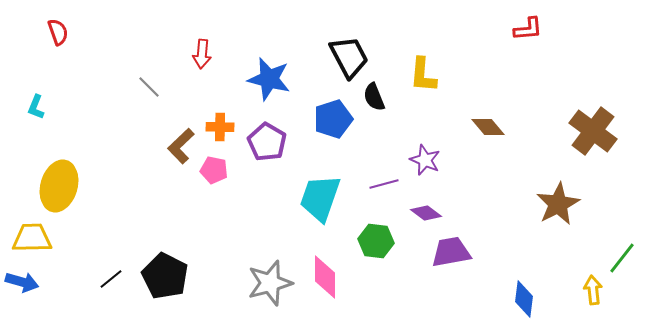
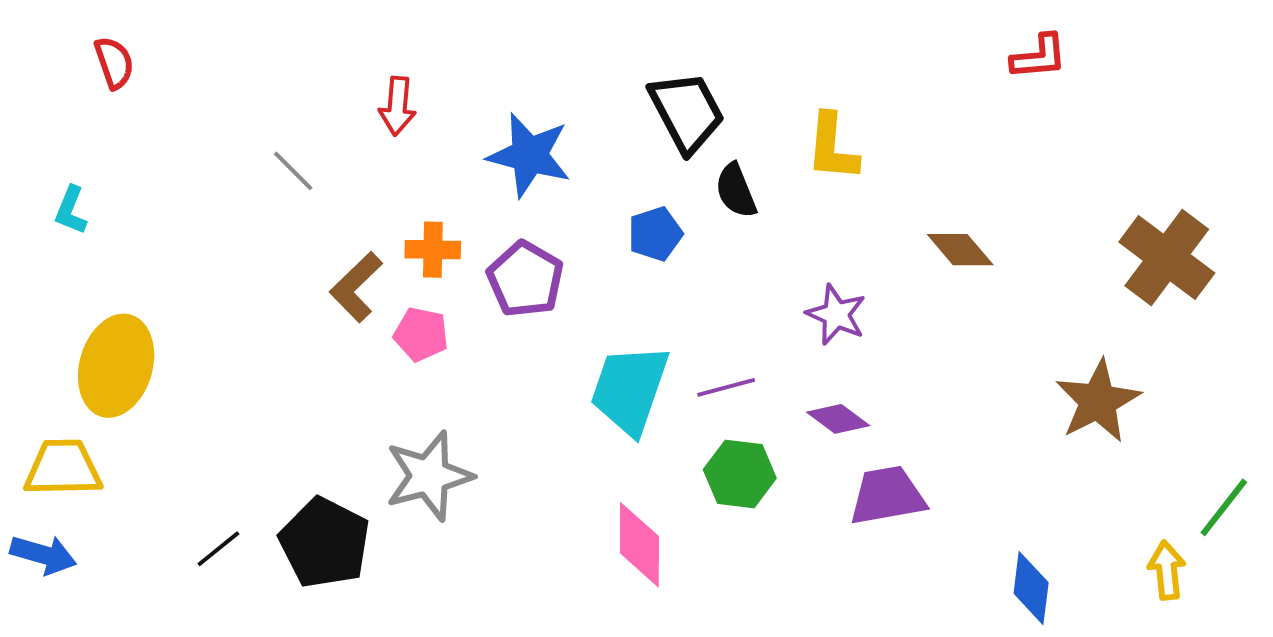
blue pentagon: (333, 119) -> (655, 234), size x0.7
purple line: (384, 184) -> (726, 387), moved
gray star: (270, 283) -> (429, 476), moved

